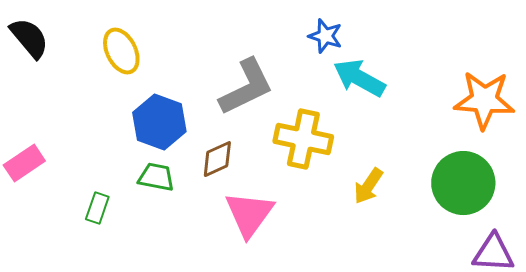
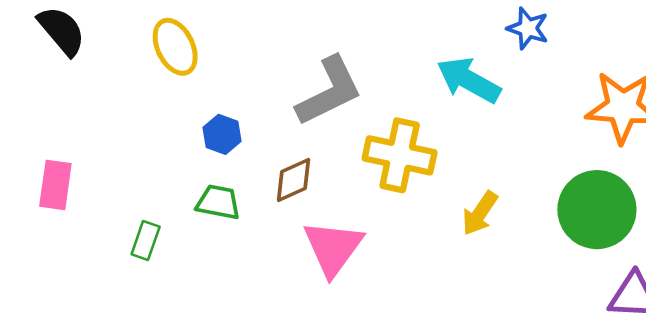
blue star: (325, 36) -> (528, 28), moved
blue hexagon: (159, 122) -> (222, 134), size x0.6
pink rectangle: (24, 163) -> (55, 185), turned -48

